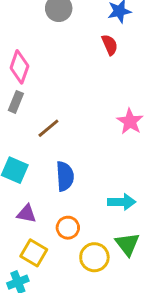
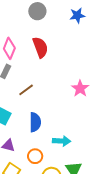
red semicircle: (110, 45) -> (40, 47), moved, size x1.5
cyan arrow: (122, 202) -> (62, 141), moved

